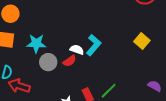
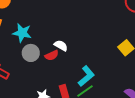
cyan L-shape: (94, 45) -> (86, 76), moved

